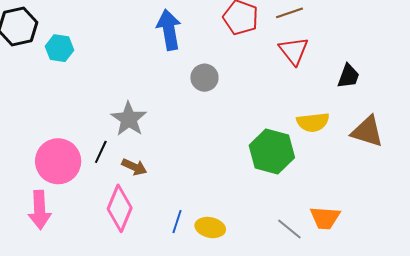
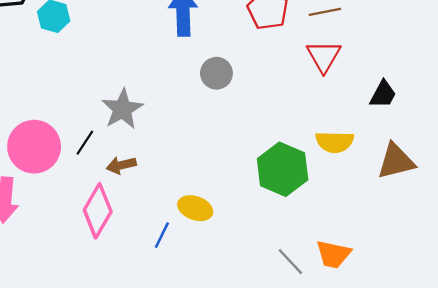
brown triangle: (367, 132) -> (396, 161), turned -39
brown arrow: (134, 167) -> (121, 165), turned 135
yellow ellipse: (210, 228) -> (195, 208), moved

